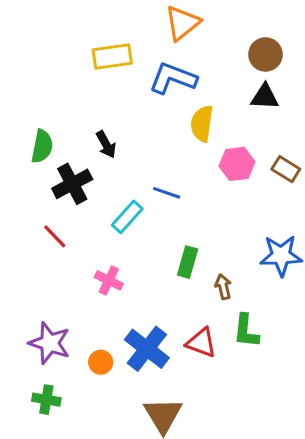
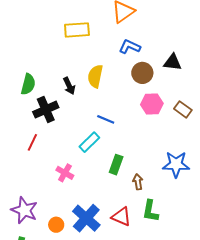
brown circle: (265, 54) -> (142, 73), moved
blue L-shape: (173, 78) -> (130, 47), moved, size x0.7
yellow semicircle: (202, 124) -> (95, 76), moved
cyan rectangle: (127, 217) -> (89, 142), moved
red line: (55, 236) -> (32, 142), turned 66

